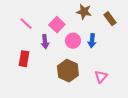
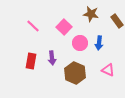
purple arrow: (45, 42) -> (52, 58), moved
pink triangle: (101, 77) -> (108, 70), moved, turned -48

